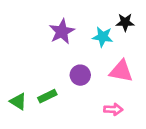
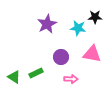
pink arrow: (113, 109) -> (71, 79), moved

